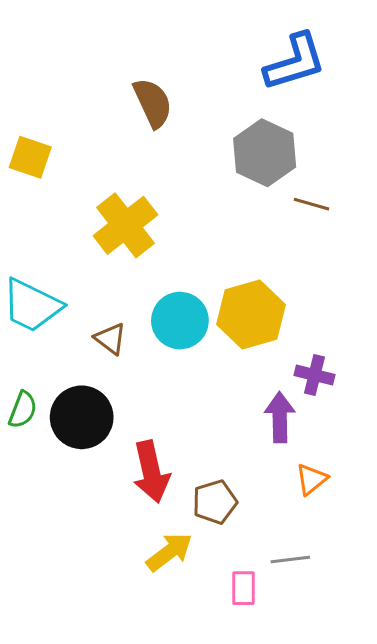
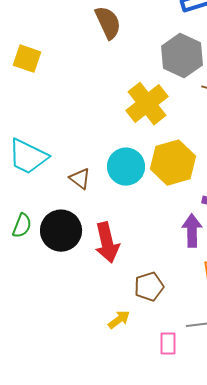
yellow cross: (126, 225) -> (147, 104), moved
red arrow: (151, 472) -> (107, 243), moved
yellow arrow: (169, 552) -> (119, 320), size x0.7

